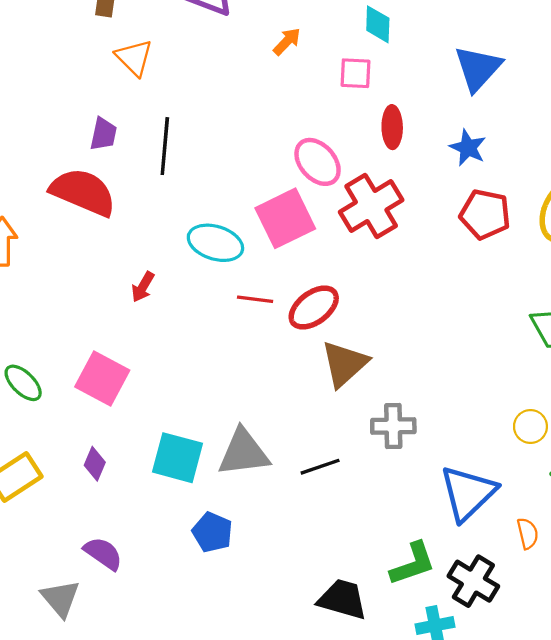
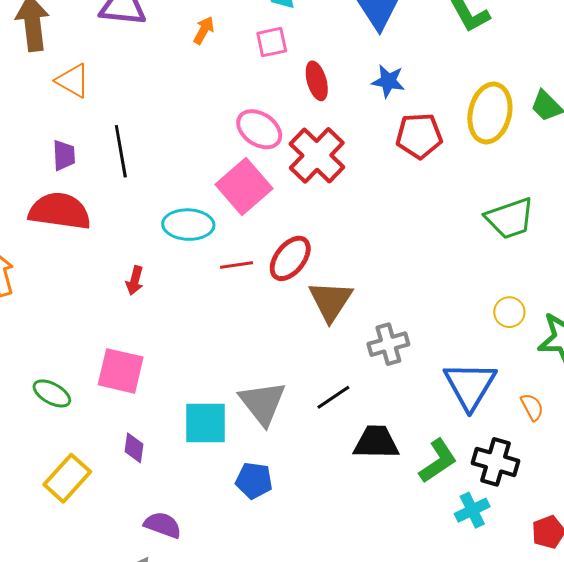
gray triangle: (243, 453) -> (263, 403), turned -46
black trapezoid: (342, 599) -> (376, 442), moved

